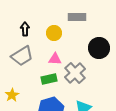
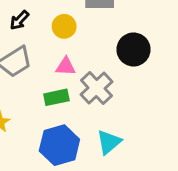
black arrow: (25, 29) -> (19, 20), turned -136

